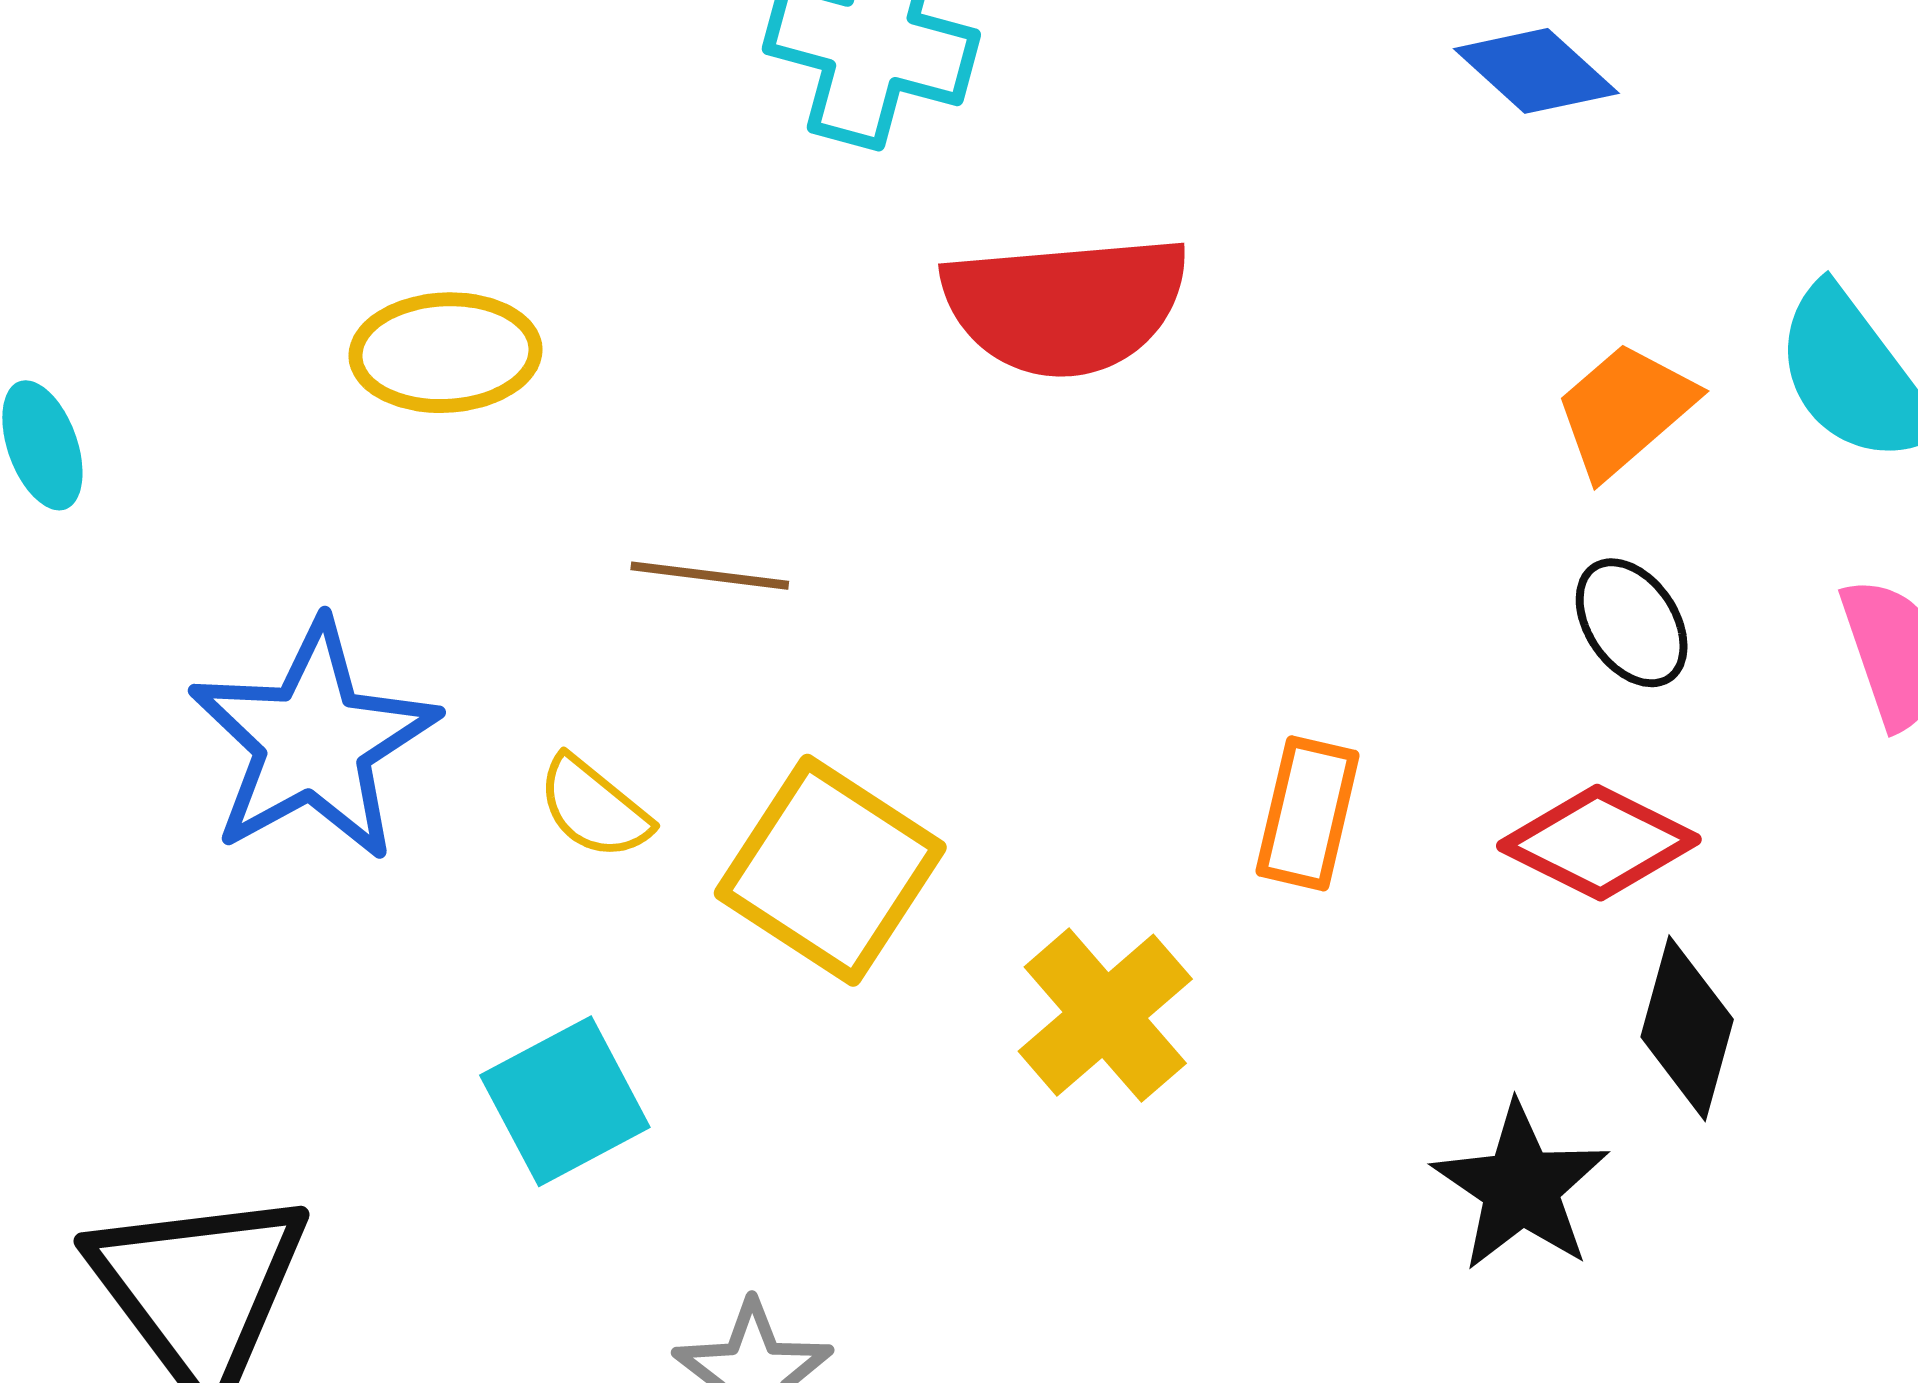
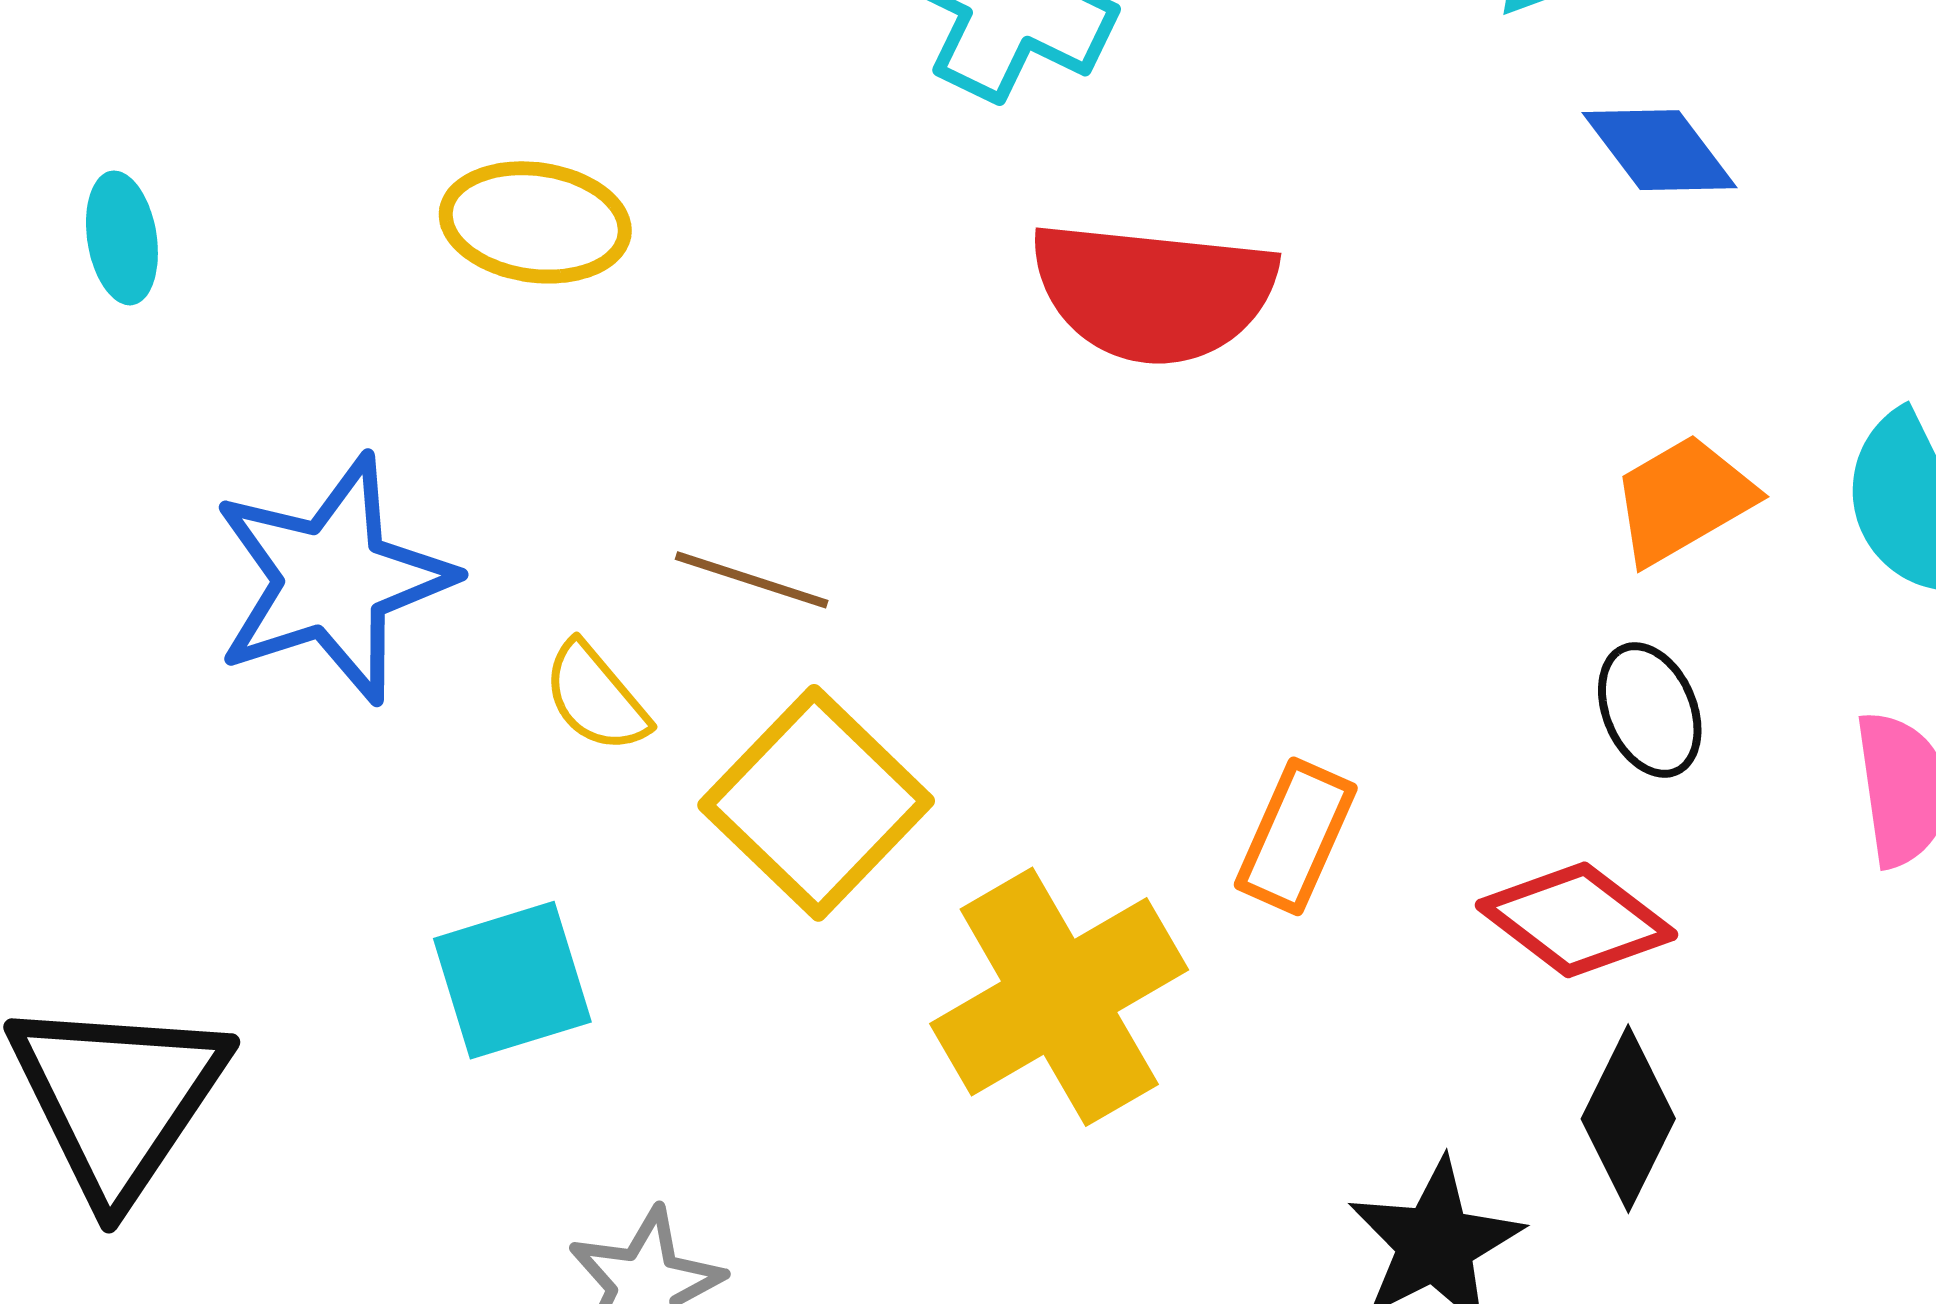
brown line: (710, 576) -> (752, 580), moved
yellow cross: (1105, 1015) -> (1059, 997), size x1.4

